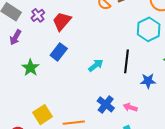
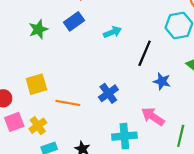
cyan arrow: (96, 65) -> (112, 32), moved
pink arrow: (130, 107) -> (153, 117), moved, size x1.5

